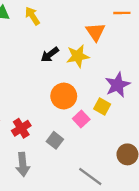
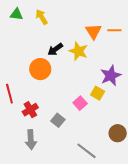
orange line: (122, 13) -> (114, 30), moved
yellow star: (78, 56) -> (78, 51), turned 30
orange circle: (64, 96) -> (40, 69), moved

